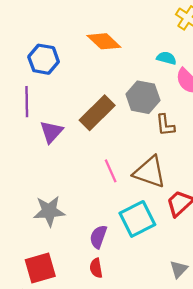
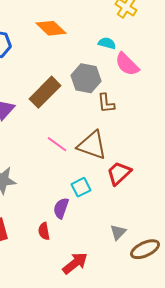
pink line: (111, 171) -> (57, 144), turned -30
cyan square: (137, 219) -> (81, 187), size x0.6
purple semicircle: (98, 237) -> (61, 208), moved

